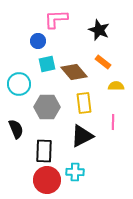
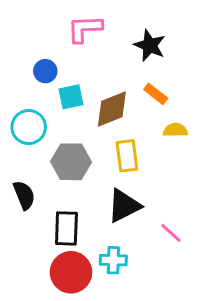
blue circle: (38, 41) -> (45, 71), moved
brown diamond: (74, 72) -> (112, 109), turned -72
pink line: (113, 122) -> (171, 233), moved, turned -49

